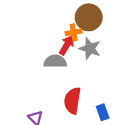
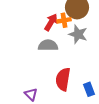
red arrow: (67, 45) -> (51, 22), moved

